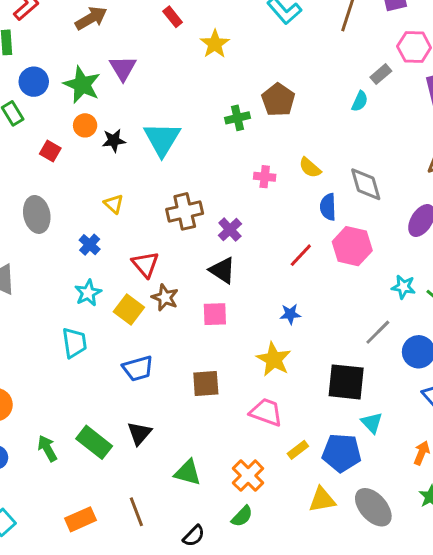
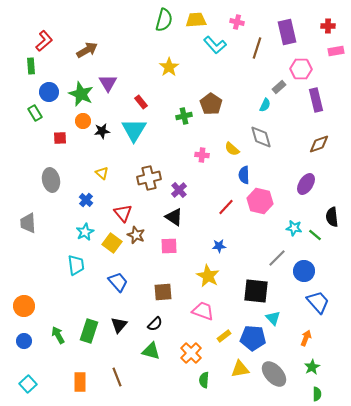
red rectangle: (173, 17) -> (141, 102), moved
red square: (50, 151) -> (60, 138), turned -32
gray diamond: (366, 184) -> (261, 137), moved
blue trapezoid: (138, 368) -> (118, 282), turned -115
green rectangle: (94, 442) -> (89, 331), turned 70
green semicircle: (242, 516) -> (204, 380), moved, turned 140
orange rectangle: (81, 519) -> (80, 382), turned -66
black semicircle: (194, 536) -> (155, 324), moved

